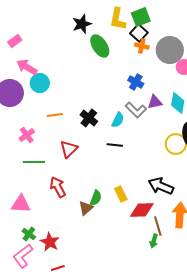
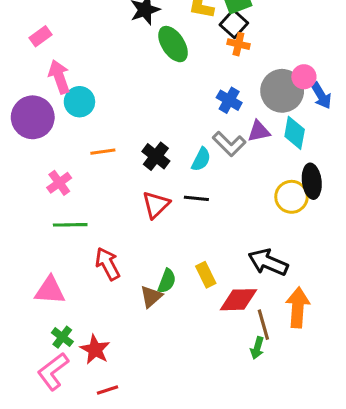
gray circle: (170, 50) -> (282, 91), moved
pink arrow: (27, 67) -> (59, 77), turned 40
red triangle: (69, 149) -> (156, 205), moved

